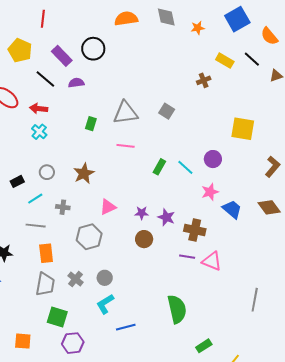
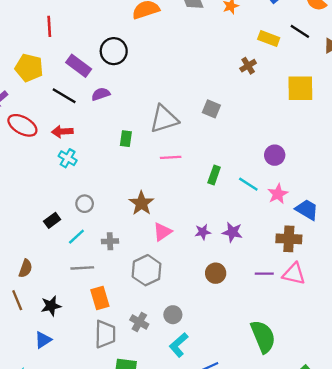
yellow square: (243, 129) -> (300, 88), moved
cyan line: (185, 167) -> (248, 184), moved
brown star: (84, 173) -> (141, 203), moved
brown cross: (195, 230) -> (289, 239), moved
brown circle: (144, 239) -> (216, 273), moved

